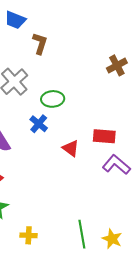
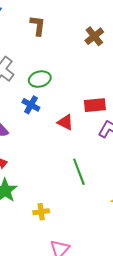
brown L-shape: (40, 43) -> (38, 26), moved
green line: (82, 234) -> (79, 172), moved

